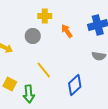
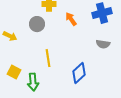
yellow line: (44, 70) -> (48, 58), turned 30

